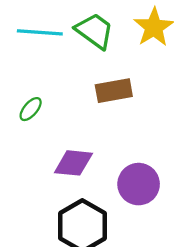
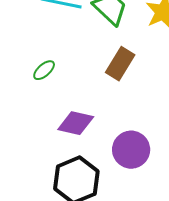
brown rectangle: (114, 91) -> (120, 64), turned -56

